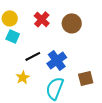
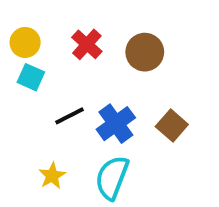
yellow star: (23, 77) -> (52, 176), moved
brown square: (86, 78) -> (172, 125), moved, turned -35

